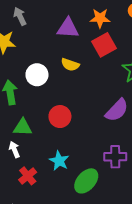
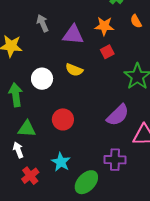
gray arrow: (20, 16) -> (43, 23), moved
red square: (104, 45) -> (107, 52), size x0.6

